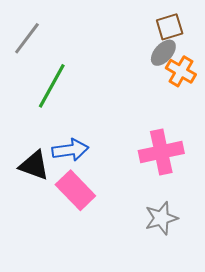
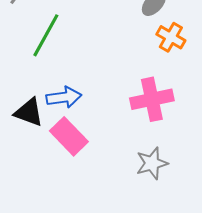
orange cross: (181, 71) -> (171, 37), moved

